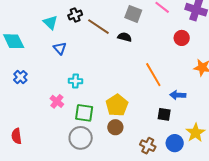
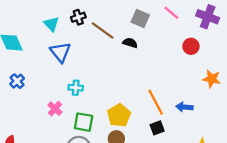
blue triangle: (60, 48) -> (60, 52), size x1.5
orange line: (153, 75) -> (156, 102), moved
black square: (164, 114) -> (157, 128), moved, turned -32

